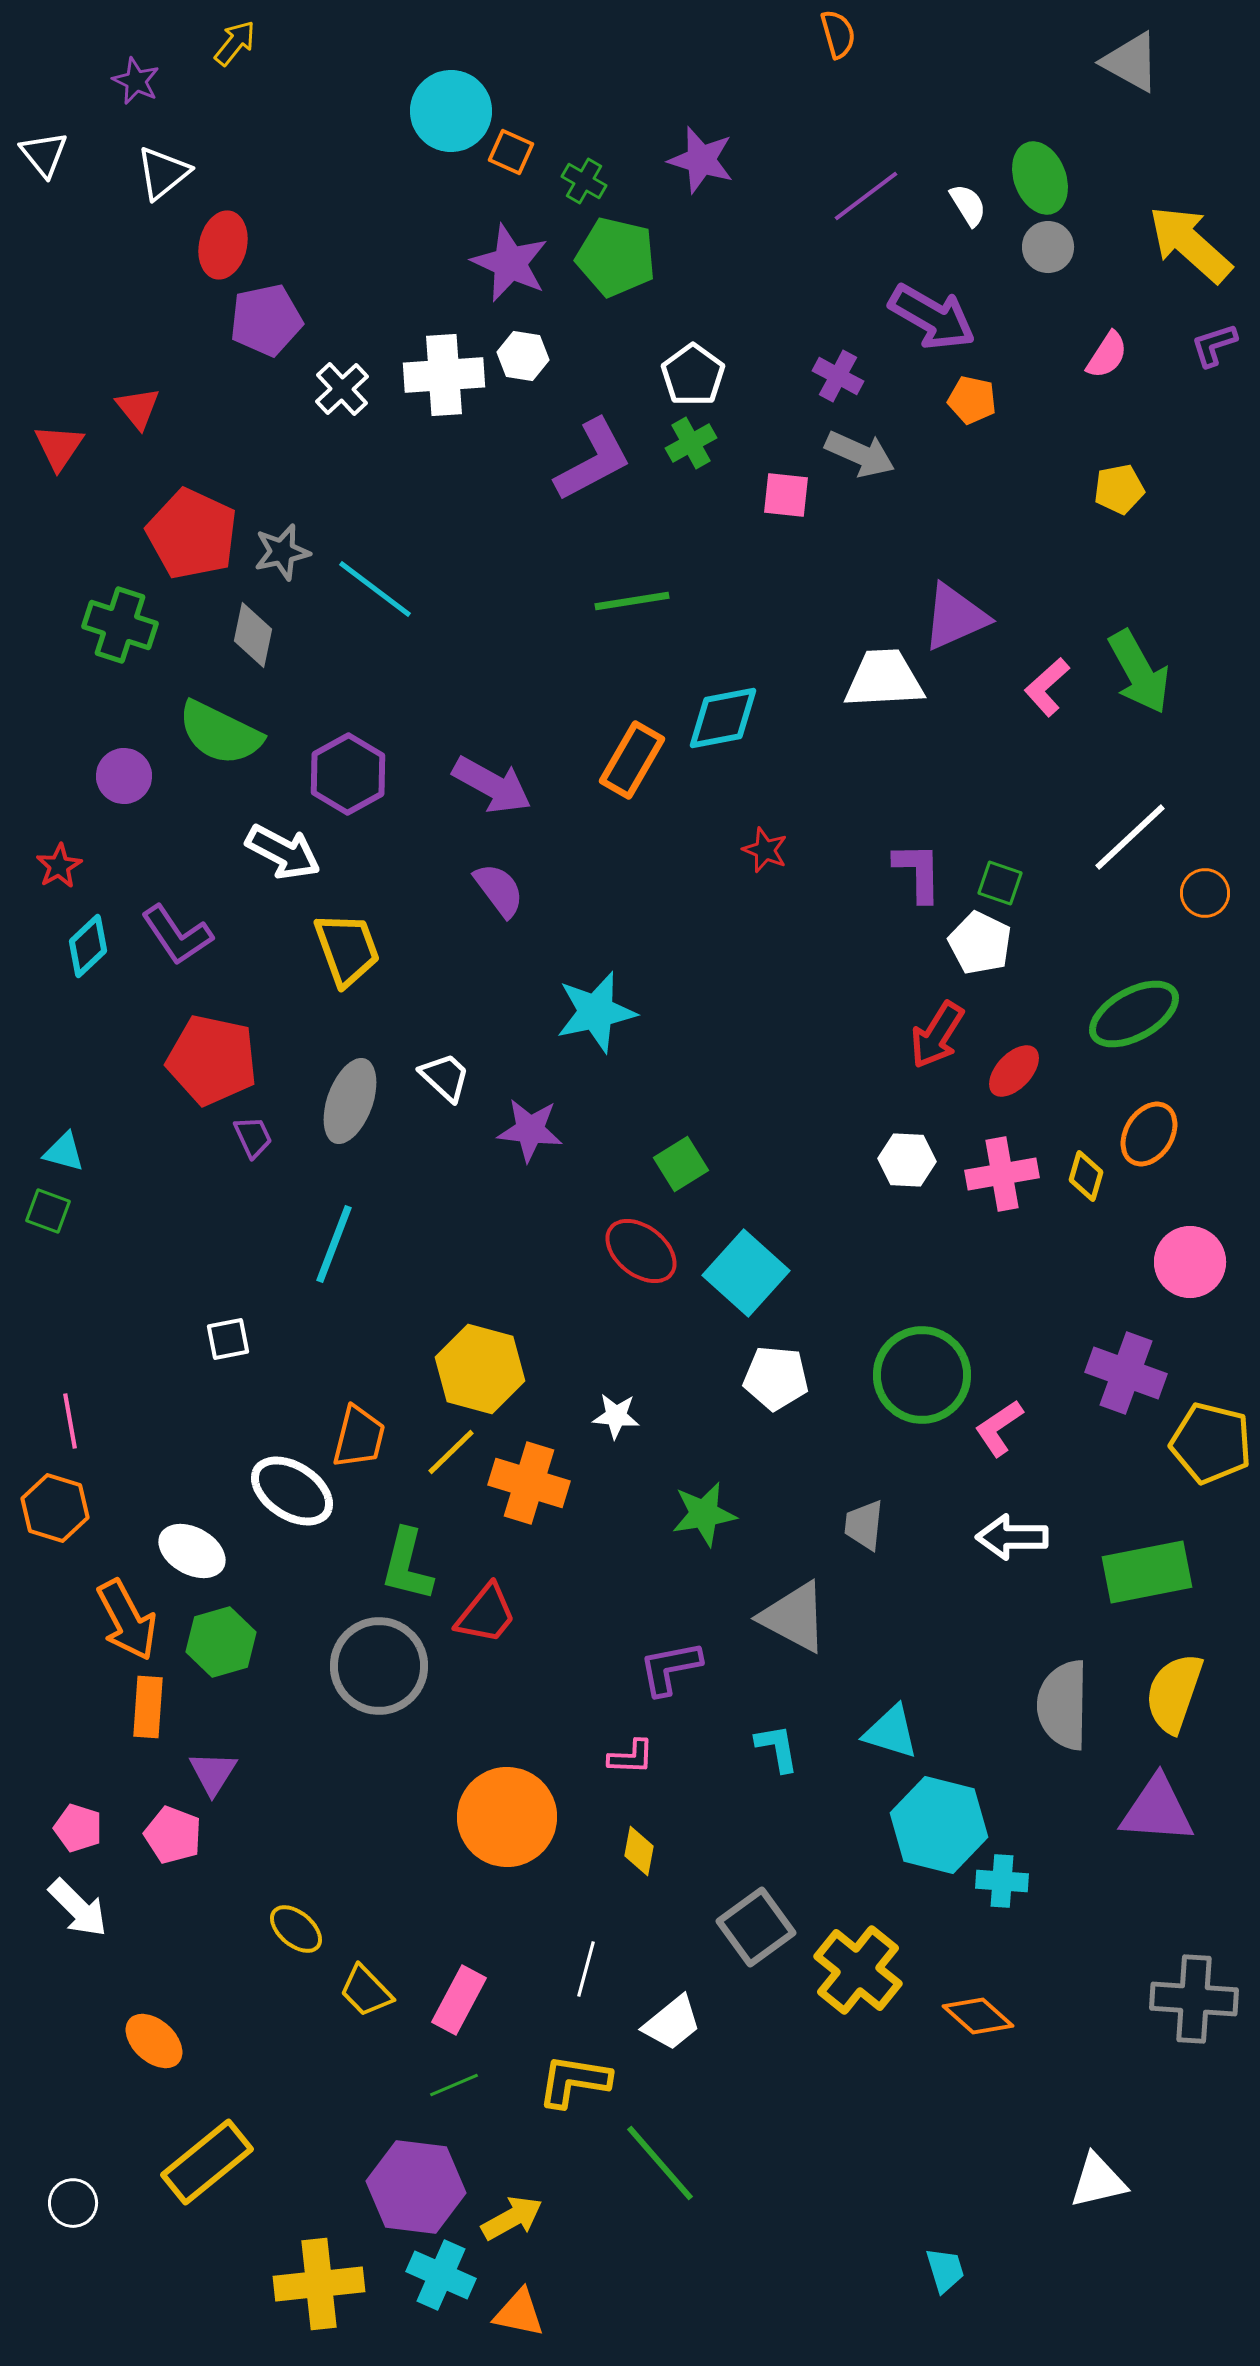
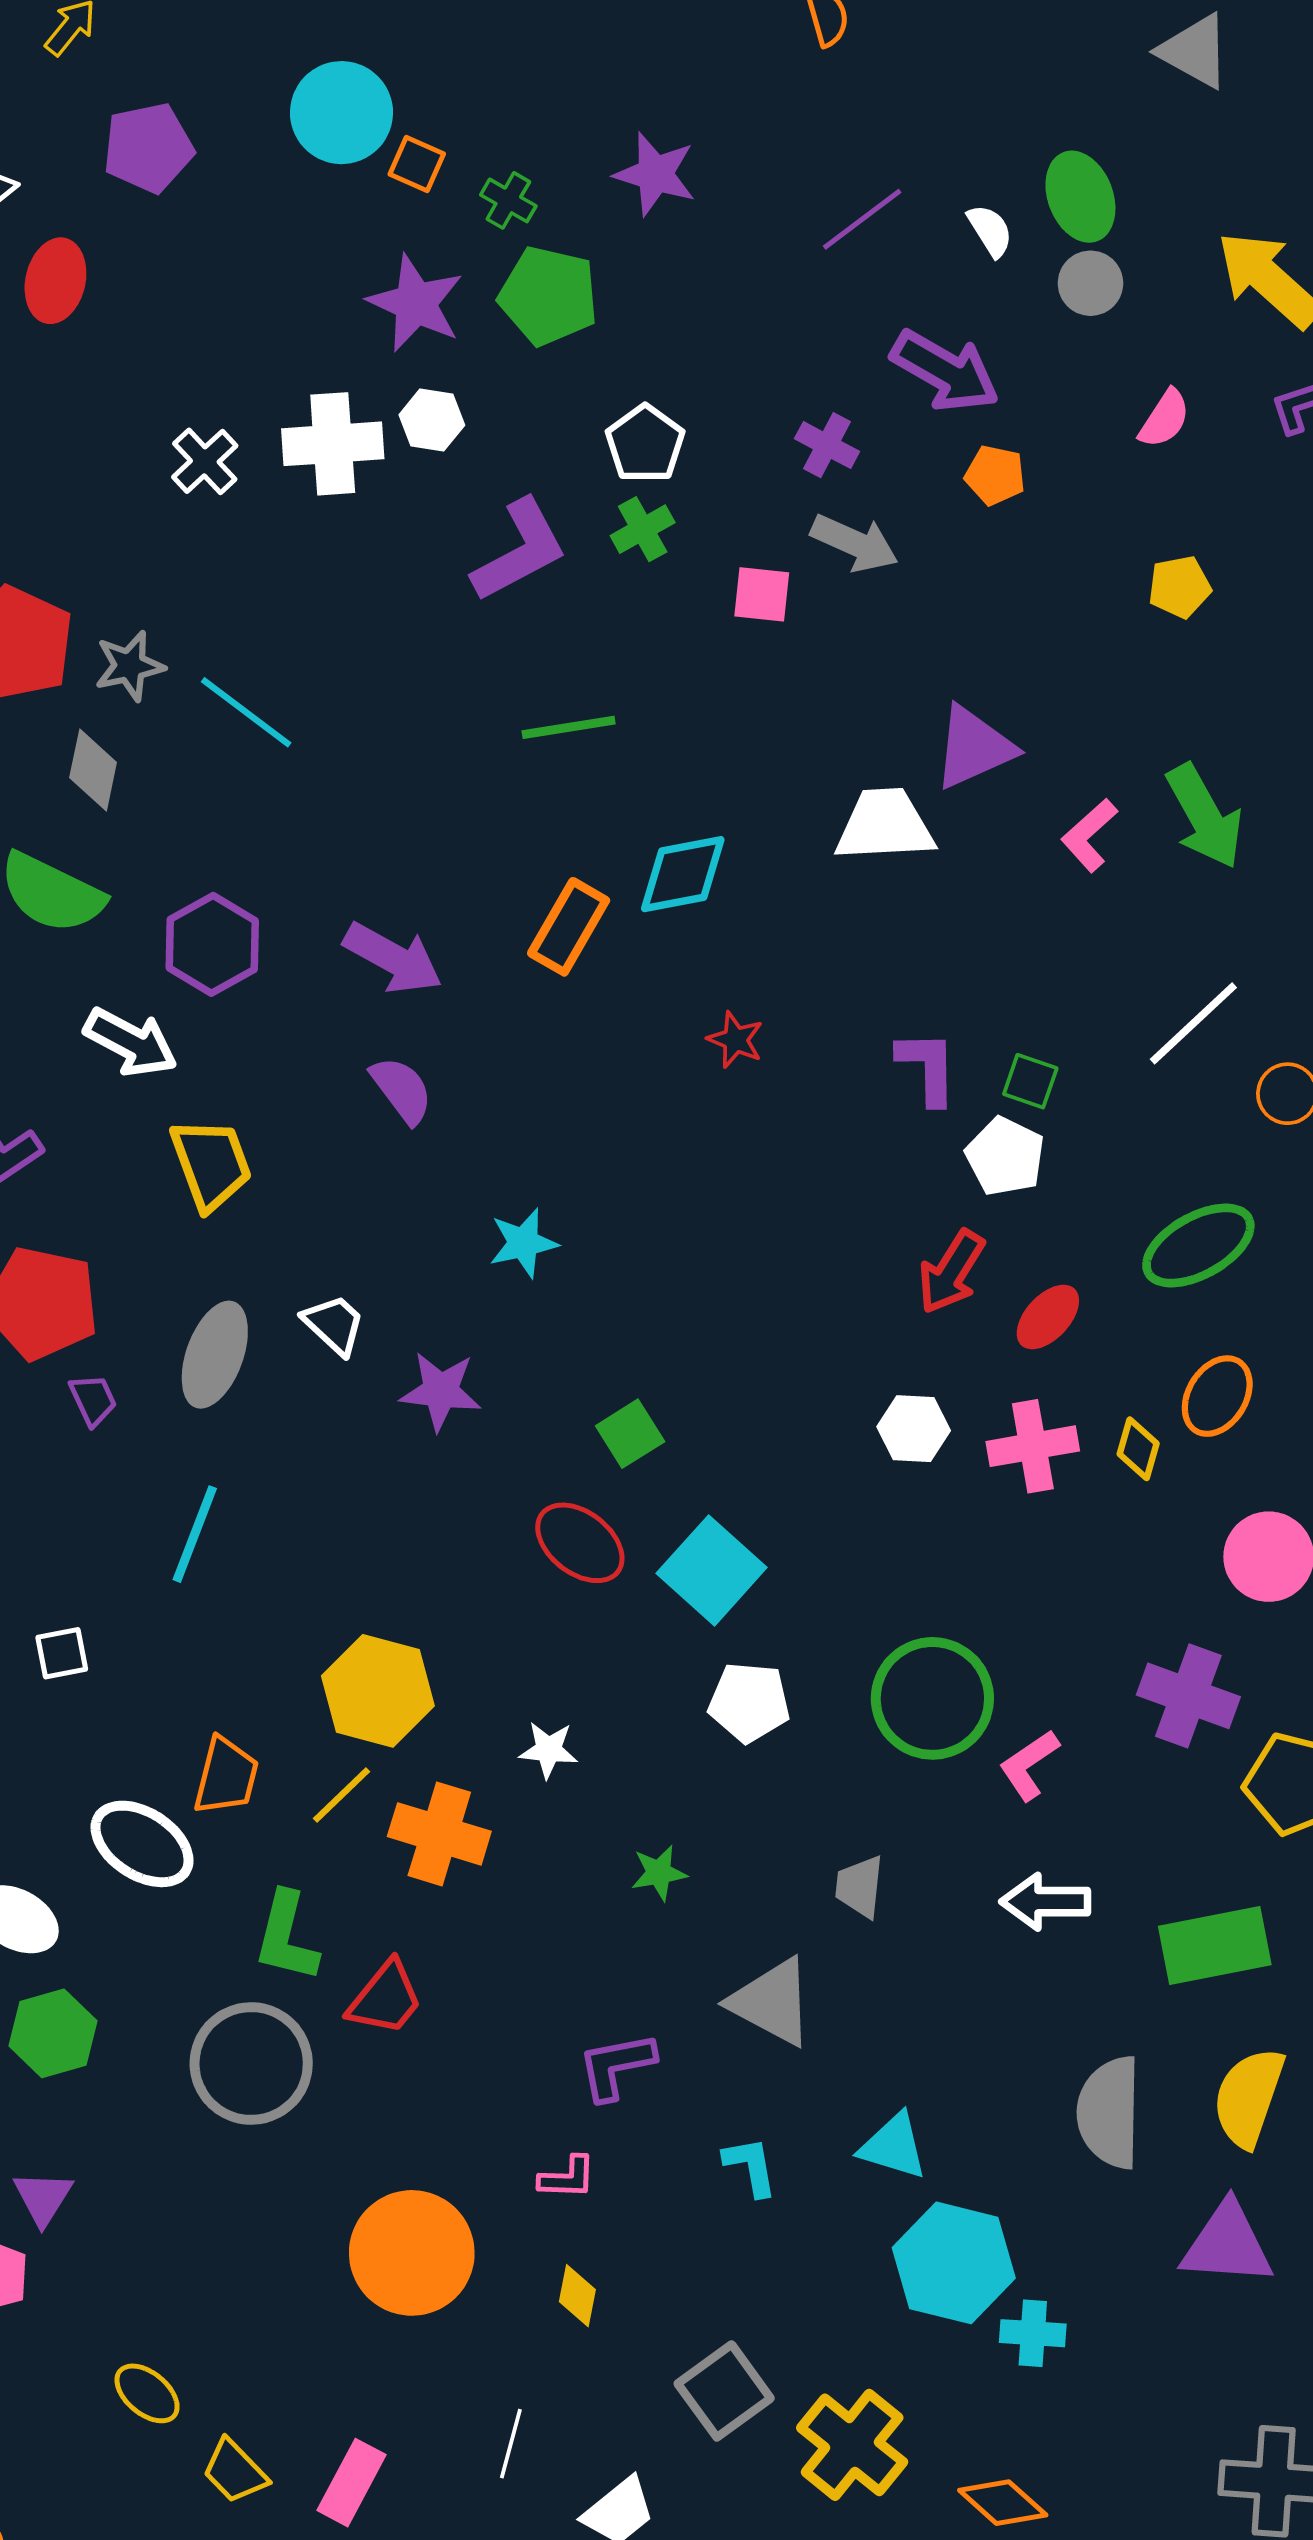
purple pentagon: (266, 320) -> (148, 148), moved
cyan star: (596, 1012) -> (523, 1243), size x0.7
green star: (704, 1514) -> (659, 1873), size x0.7

